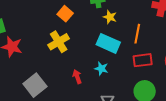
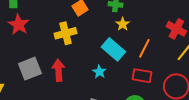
red arrow: (77, 77) -> (58, 70), moved, size x1.5

